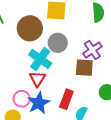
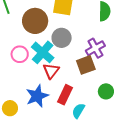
brown square: (84, 68) -> (86, 65), turned -30
red triangle: (38, 79) -> (51, 71), moved
pink circle: (22, 99) -> (20, 54), moved

